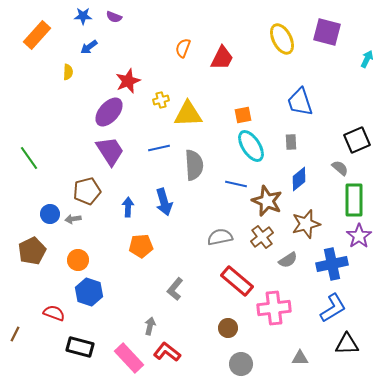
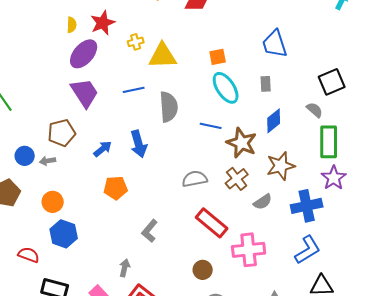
yellow semicircle: (68, 72) -> (72, 25), moved
blue arrow: (128, 207) -> (103, 149), turned 48

